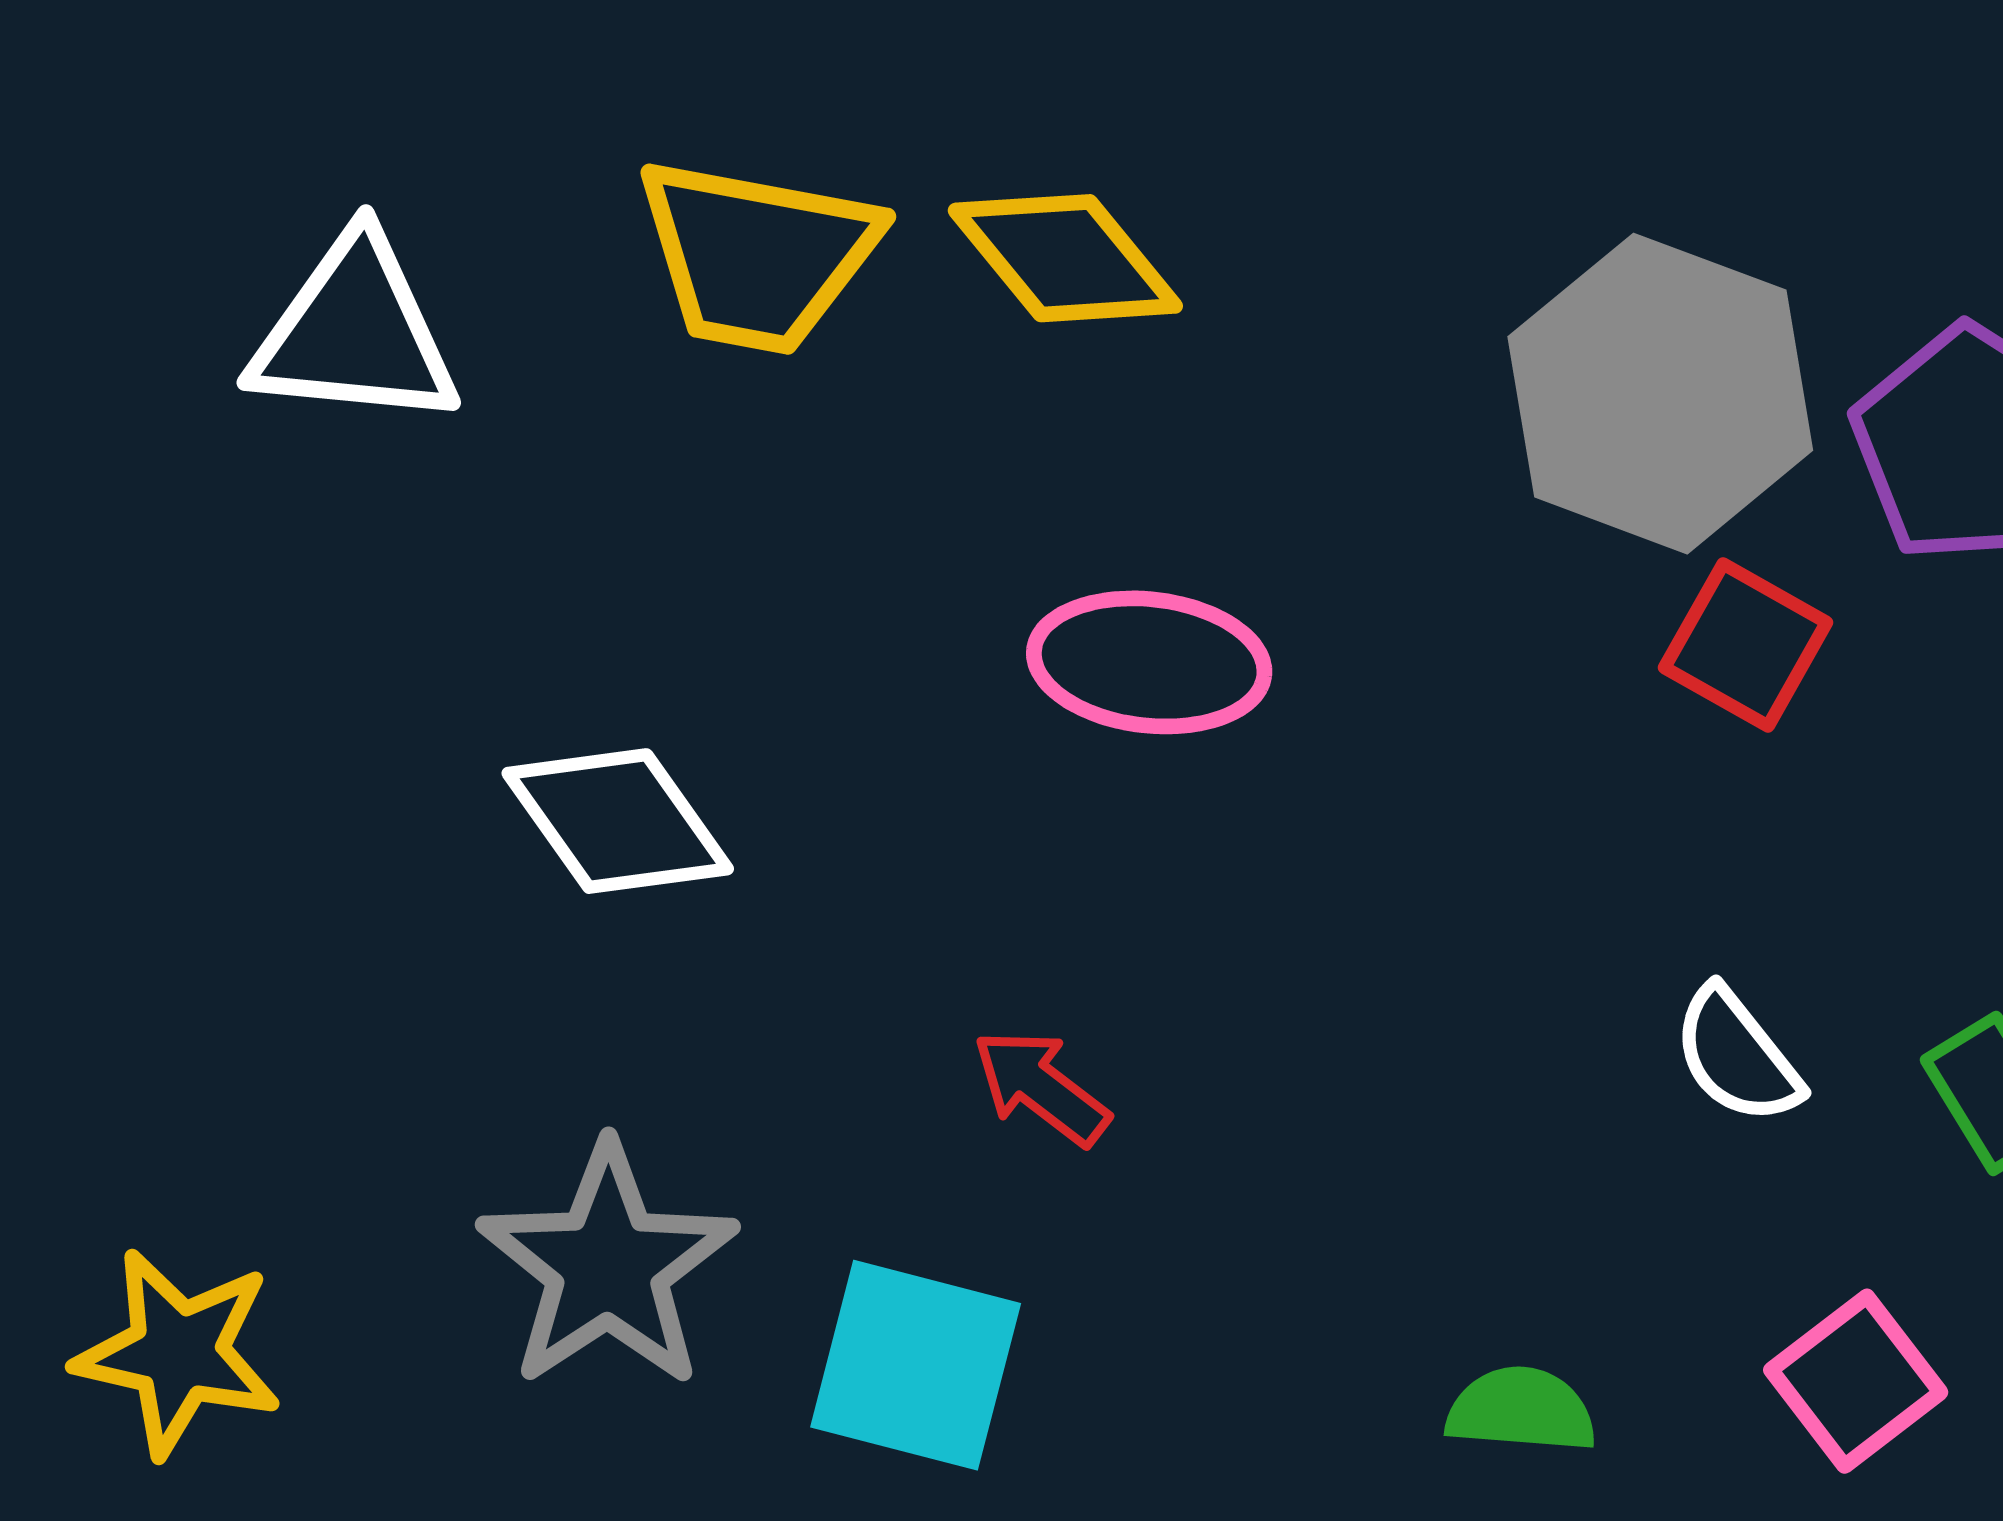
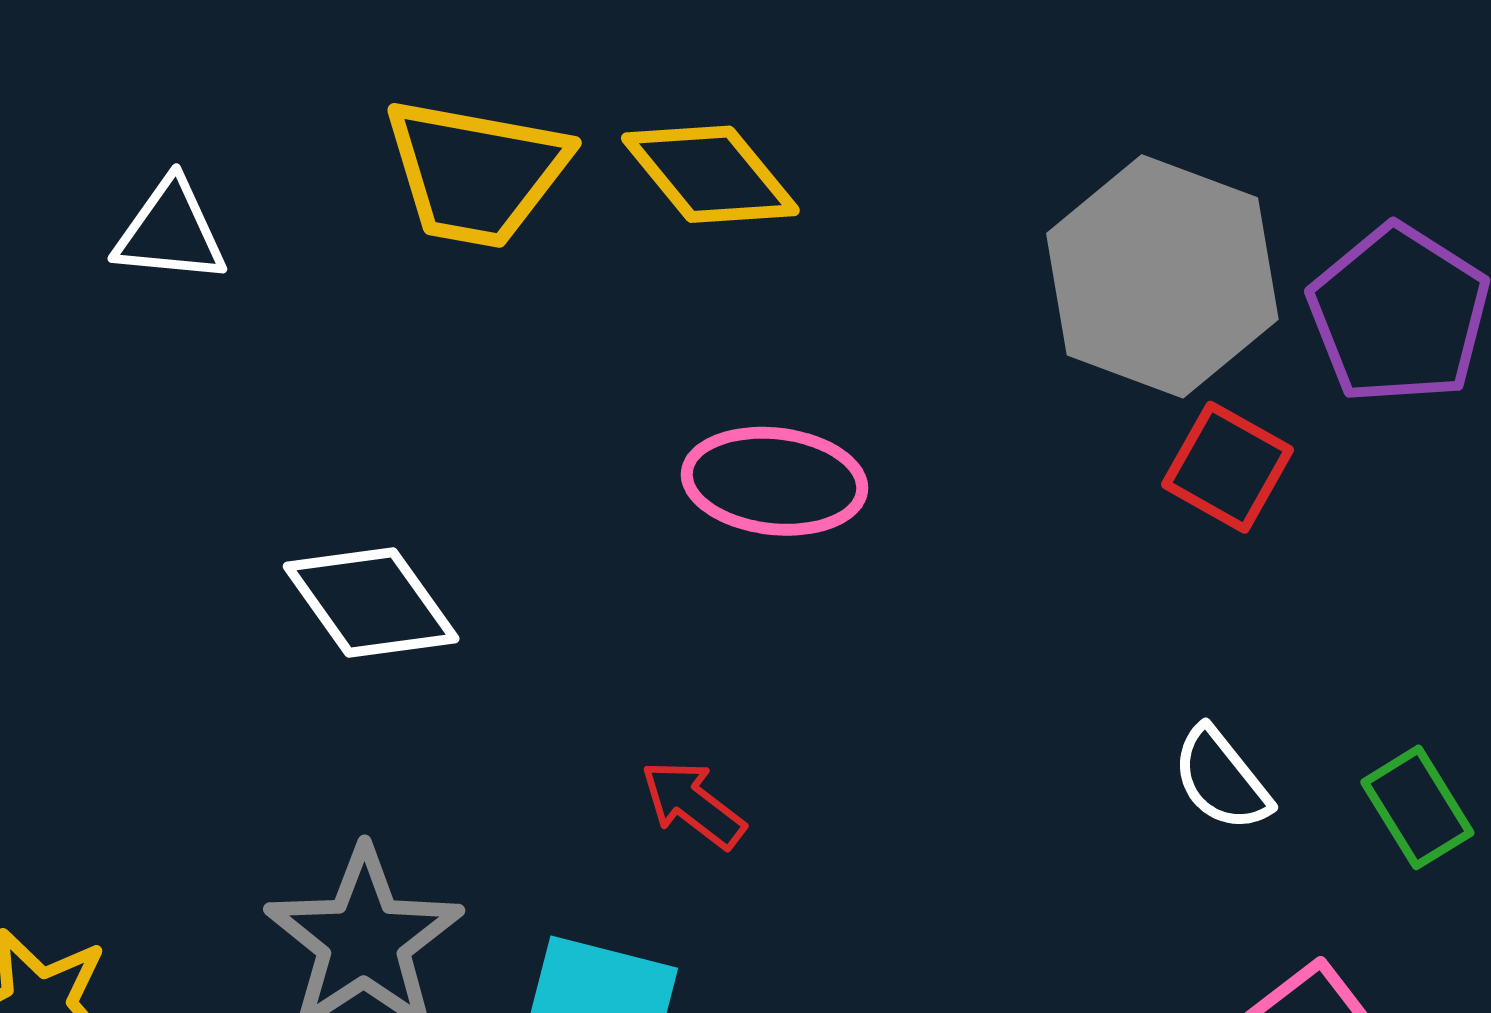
white triangle: (354, 333) -> (170, 232), size x0.7

